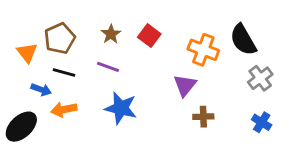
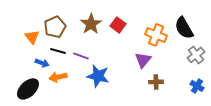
brown star: (111, 34) -> (91, 24), size x1.5
purple line: (108, 67) -> (81, 56), moved

